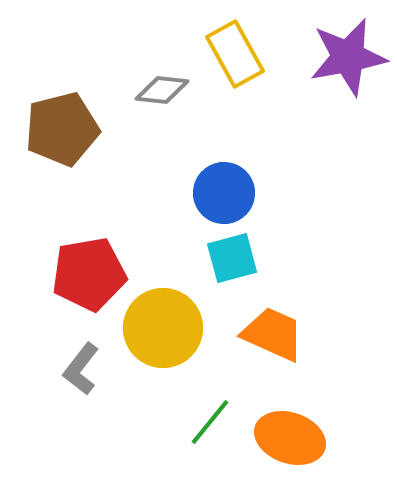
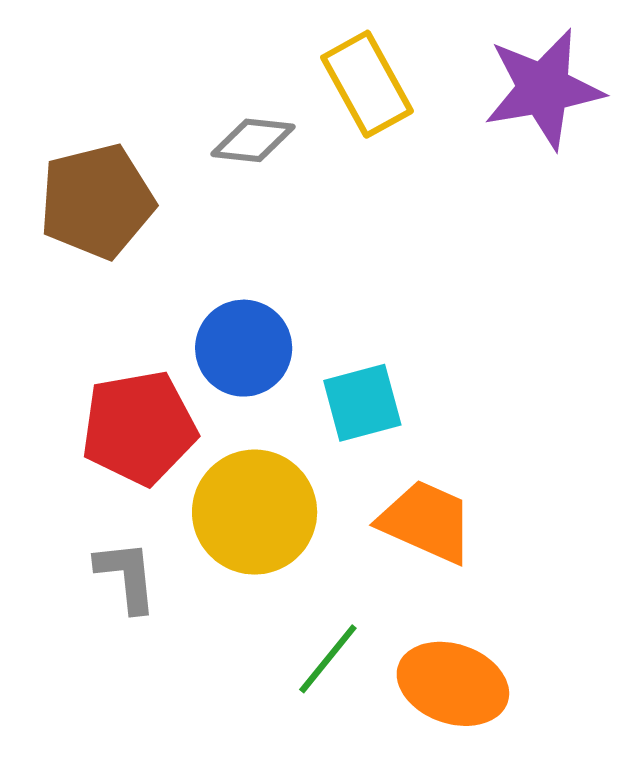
blue circle: (224, 193) -> (244, 348), moved
gray L-shape: (81, 369) -> (127, 576), turned 136

